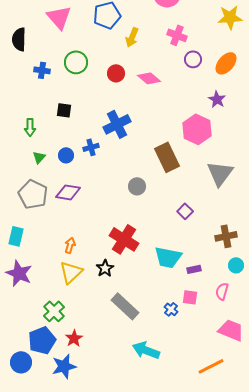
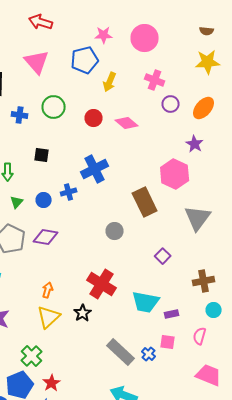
gray rectangle: (125, 306) -> (121, 352), moved

